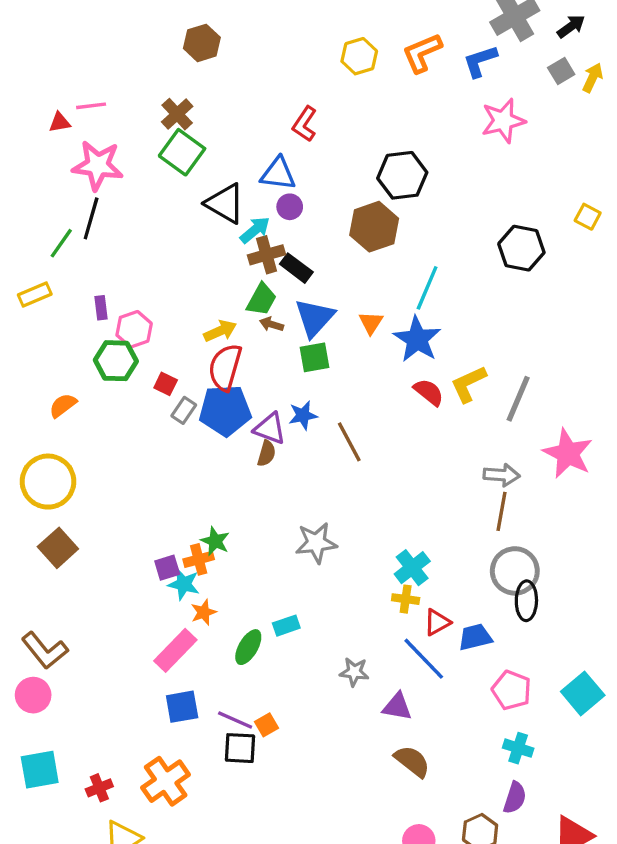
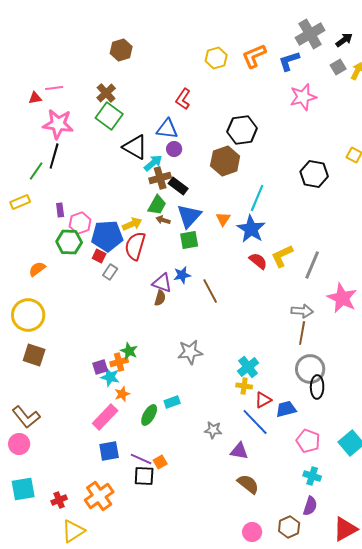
blue pentagon: (225, 410) -> (107, 236), moved
brown square: (58, 548) -> (34, 355), turned -30

